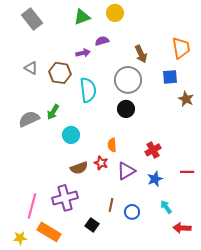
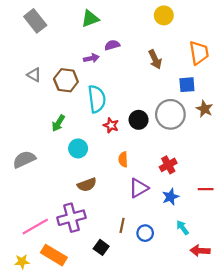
yellow circle: (115, 13) -> (164, 15), moved
gray circle: (128, 80) -> (170, 114), moved
gray semicircle: (29, 119) -> (24, 159), moved
red star: (101, 163) -> (111, 125), moved
pink line: (32, 206) -> (35, 226), turned 45

